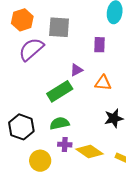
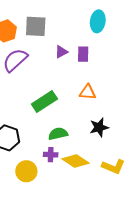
gray square: (59, 27) -> (36, 26), moved
purple triangle: (76, 70) -> (61, 52), moved
green semicircle: (60, 123) -> (58, 134), moved

